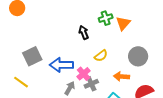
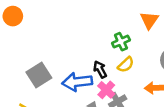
green cross: (106, 18) -> (121, 42), moved
black arrow: (84, 32) -> (100, 69), moved

